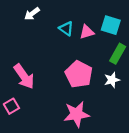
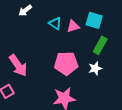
pink pentagon: (79, 74) -> (66, 63), turned -30

